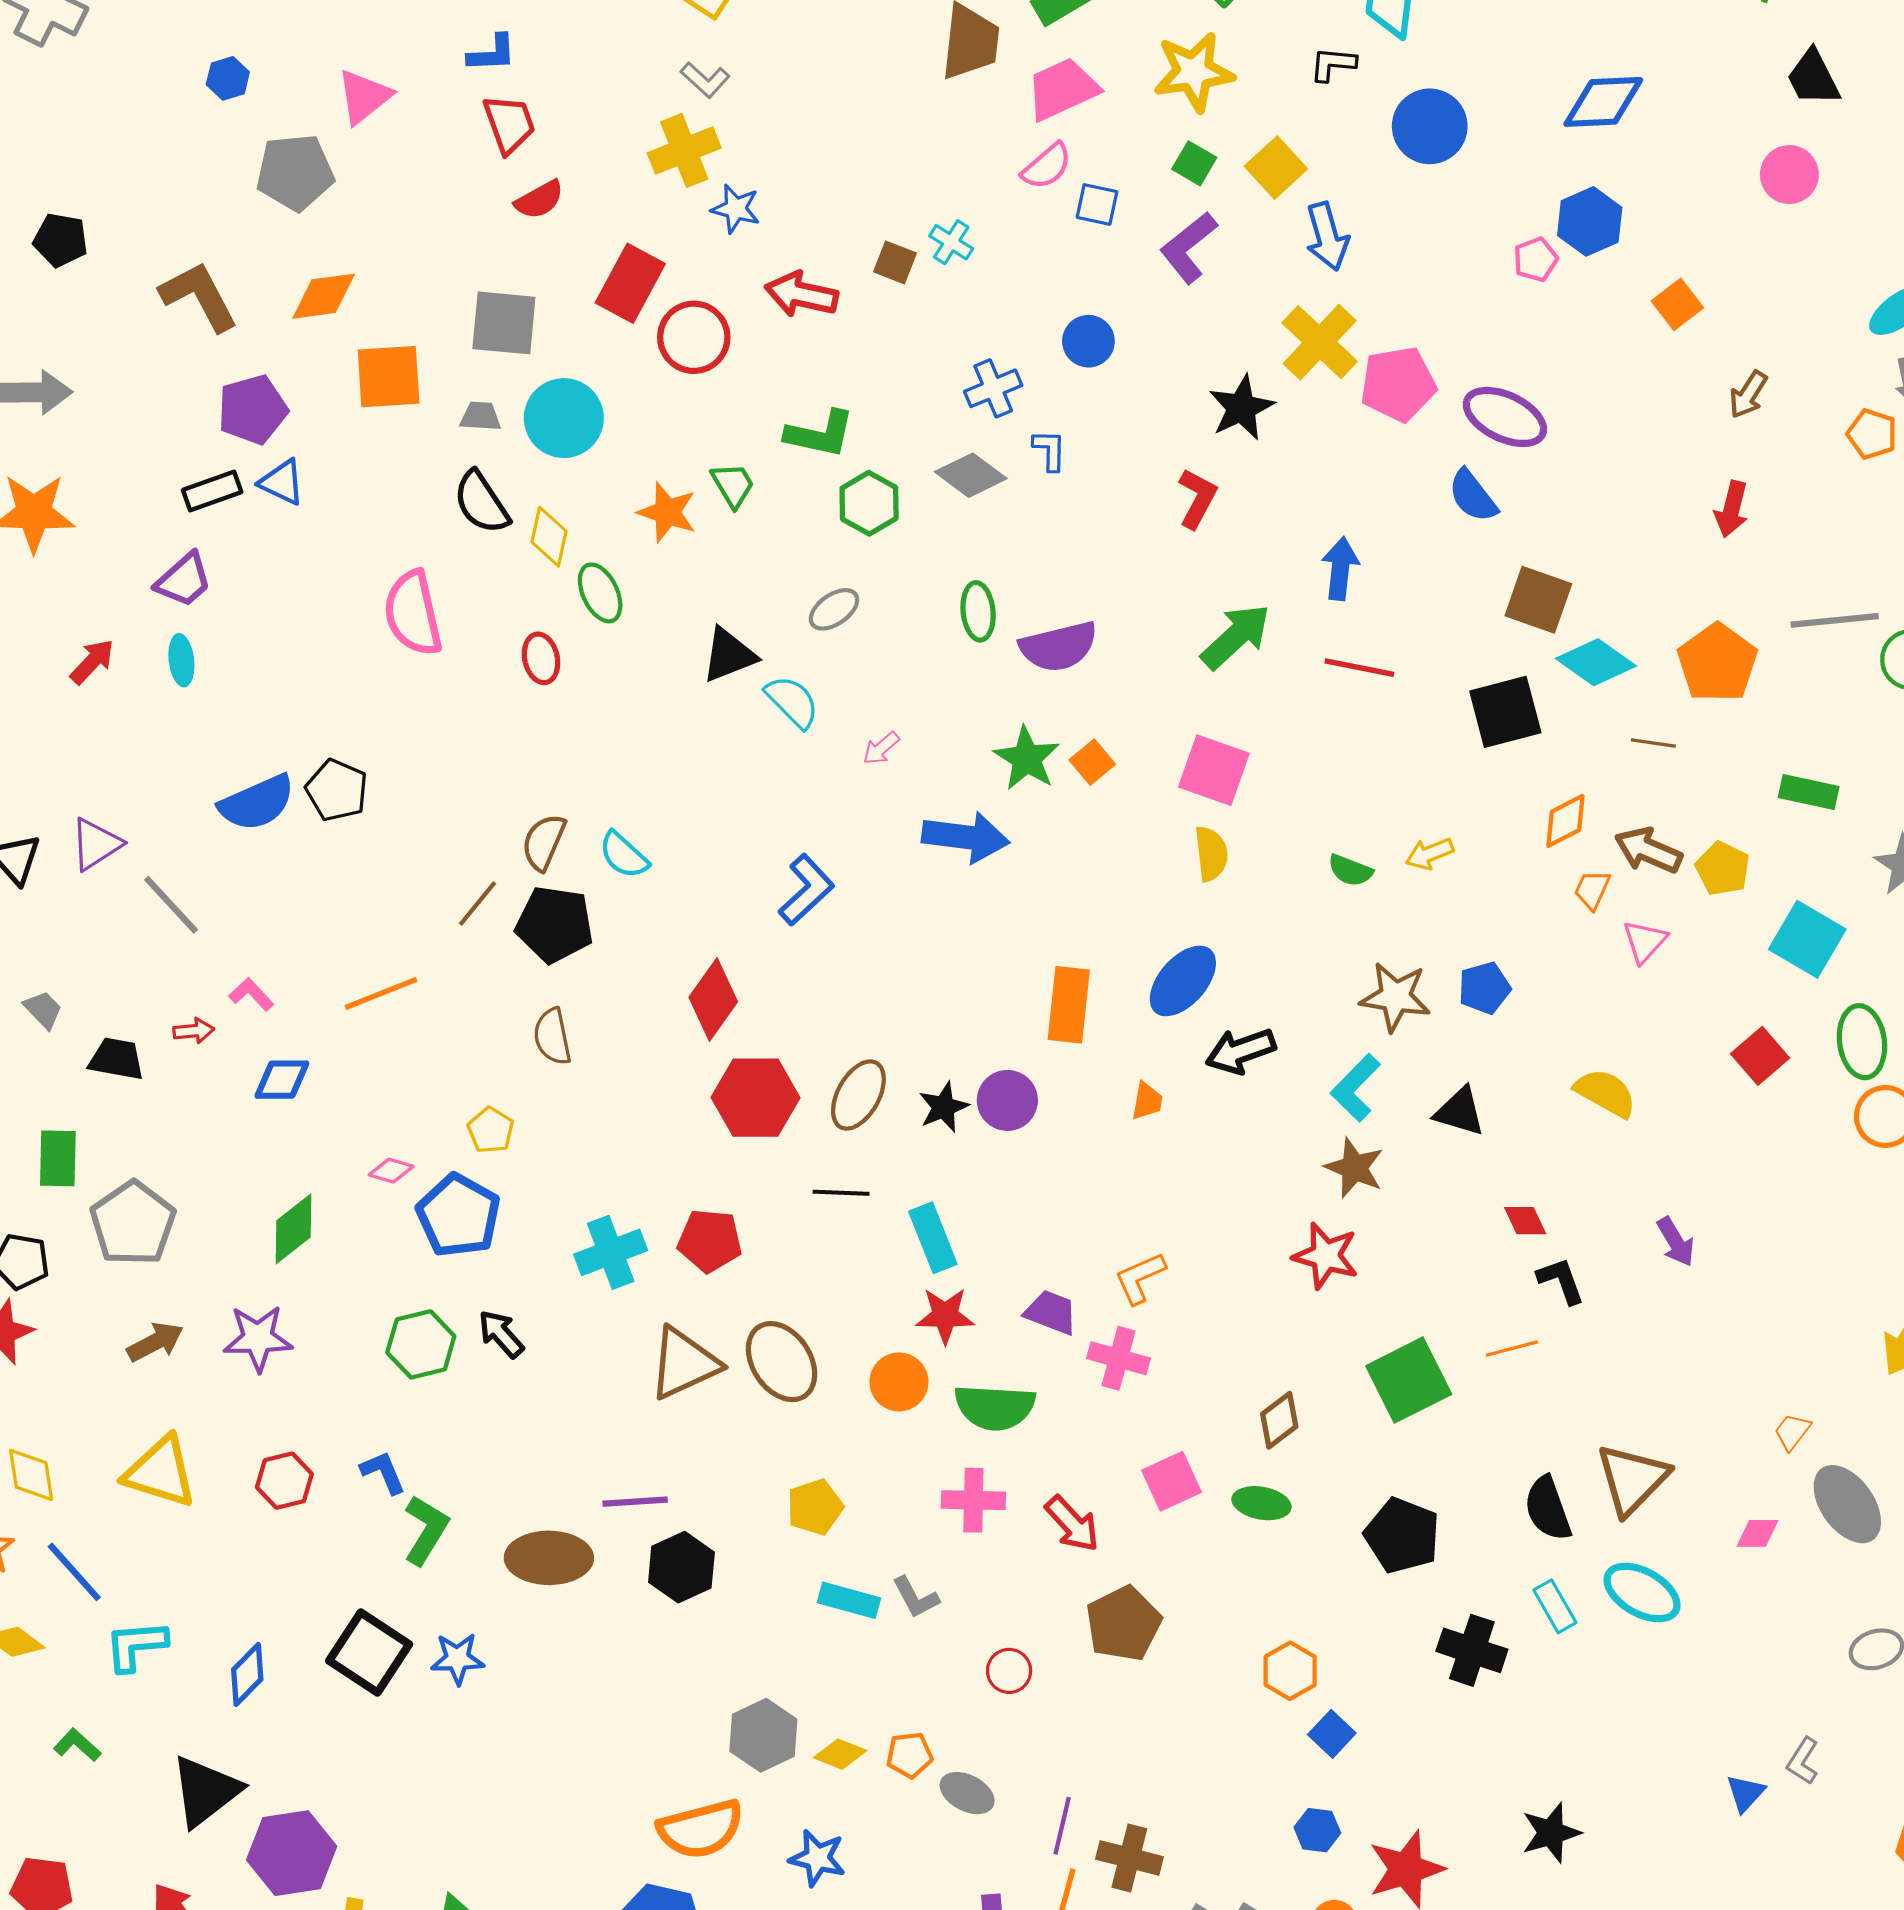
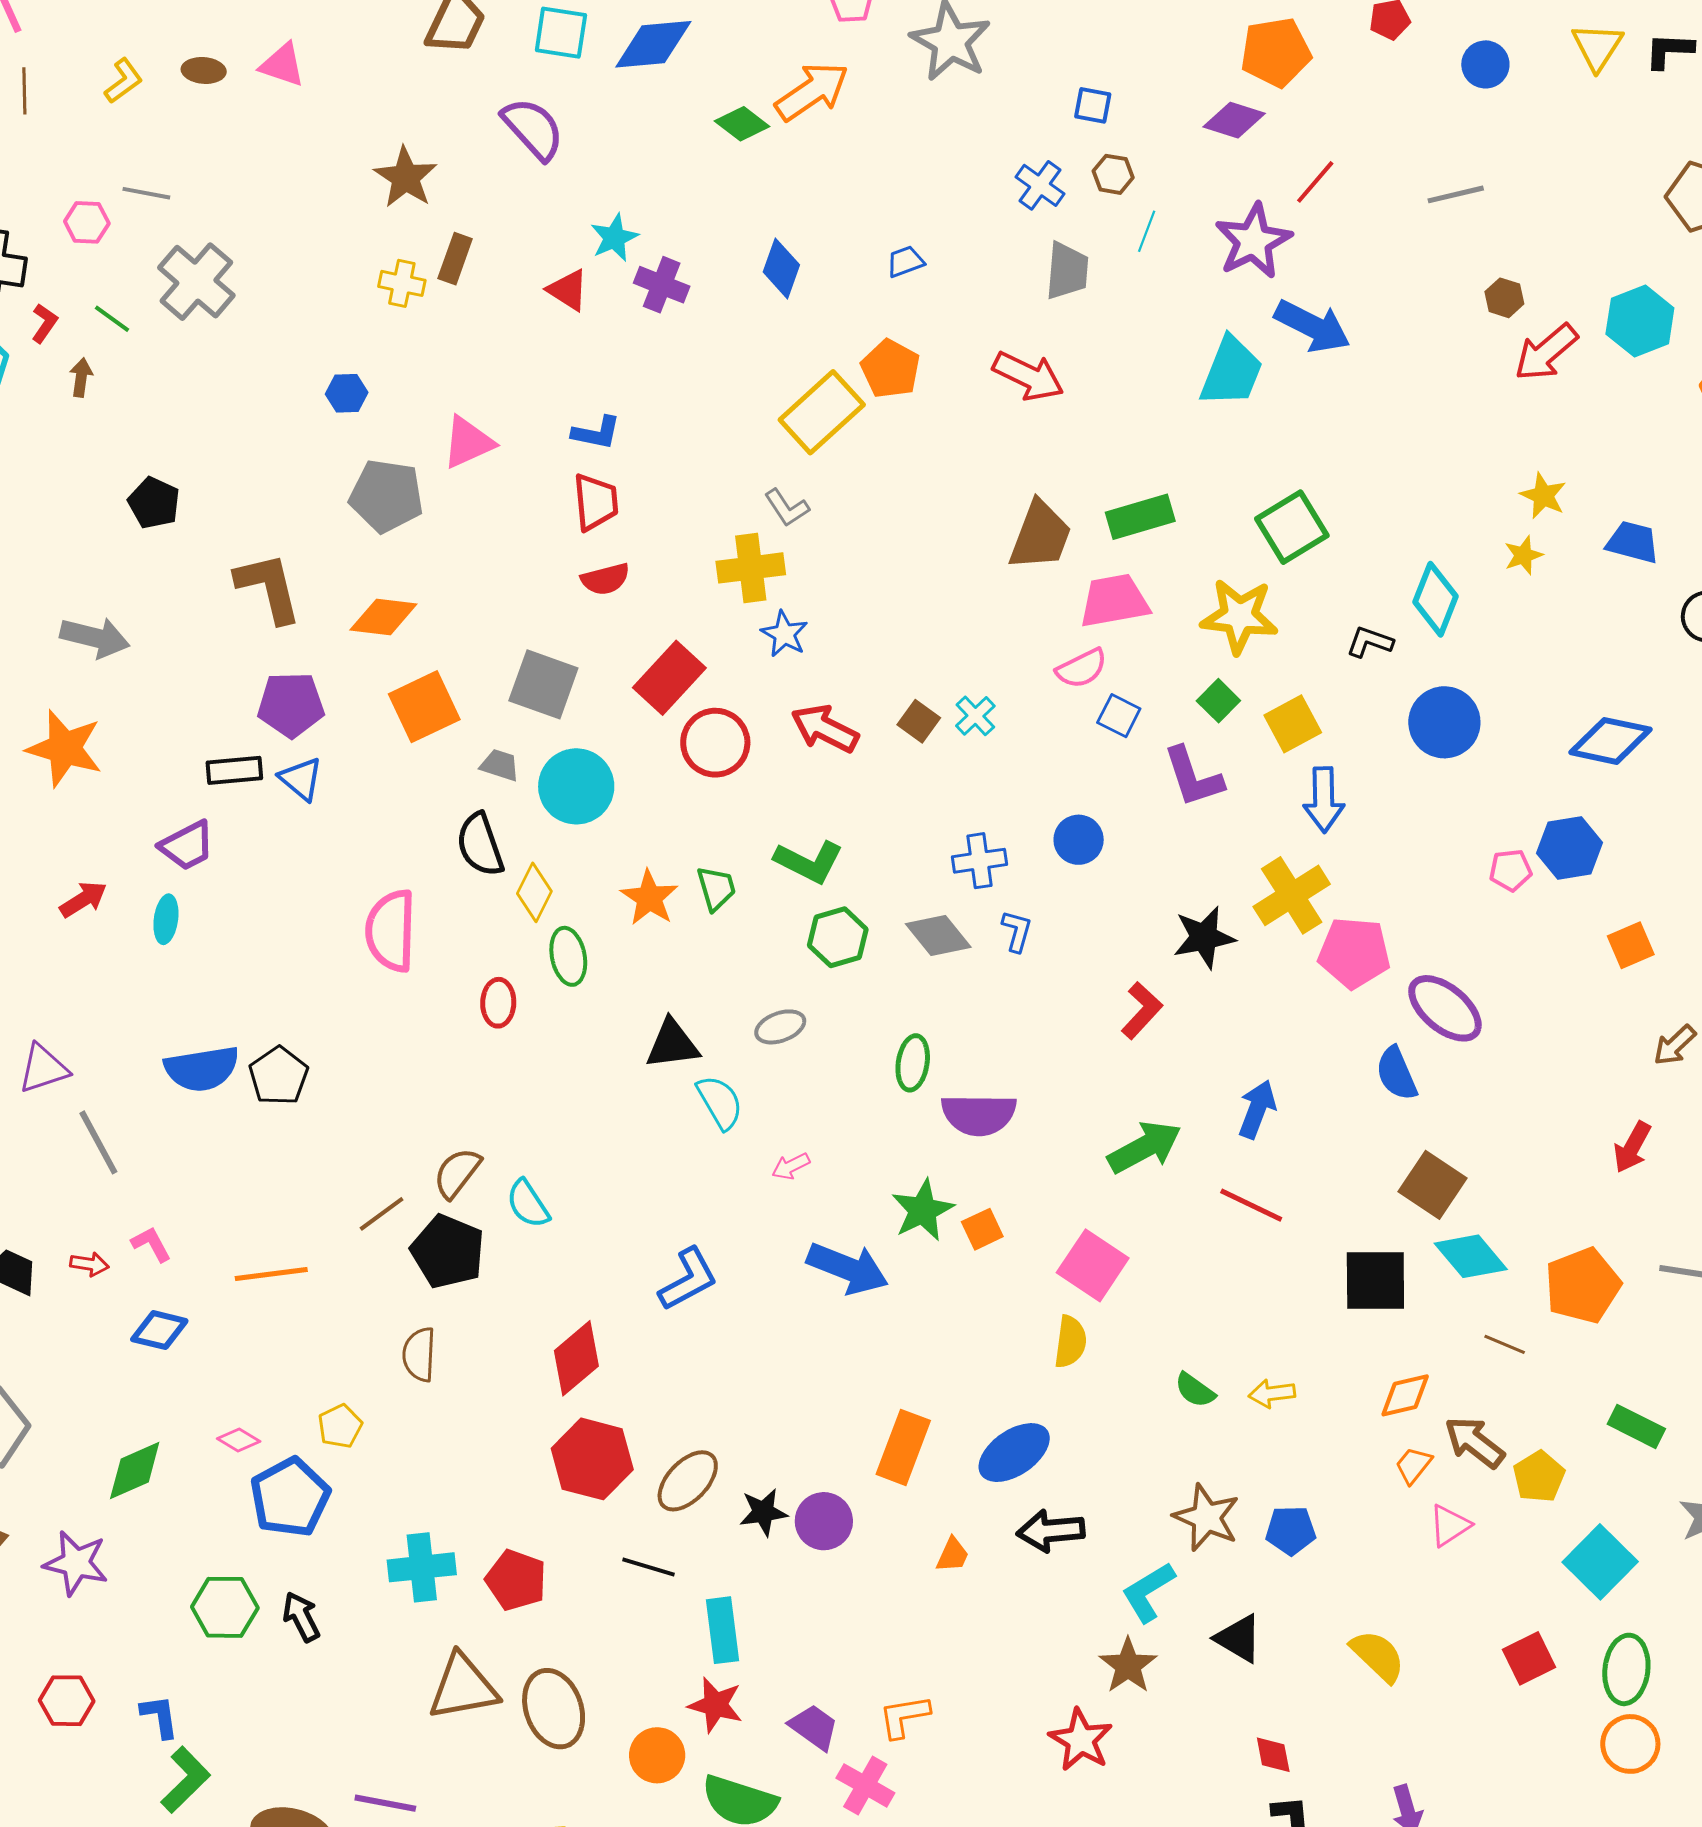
purple L-shape: (1188, 247) -> (1193, 777), turned -84
orange square: (389, 377) -> (424, 707), turned -36

